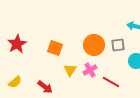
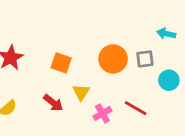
pink cross: (90, 70) -> (102, 113), moved
red arrow: (45, 87) -> (53, 103), moved

